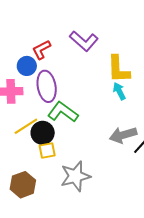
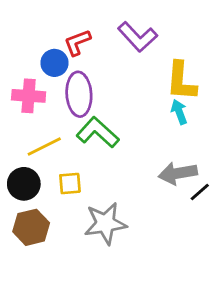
black circle: (43, 133) -> (24, 184), moved

